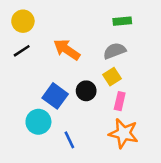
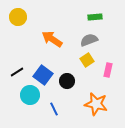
black line: (22, 51) -> (17, 72), moved
black circle: (86, 91) -> (67, 81), moved
pink rectangle: (120, 101) -> (108, 70), moved

